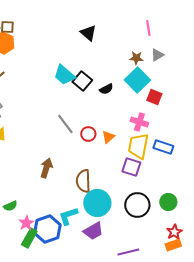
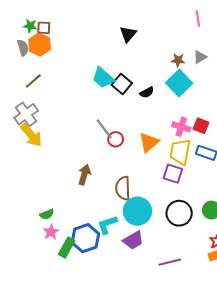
pink line: (148, 28) -> (198, 18), moved
black triangle: (88, 33) -> (128, 34), turned 30
red square: (154, 97) -> (201, 126), moved
red circle: (88, 134) -> (116, 139), moved
orange triangle: (108, 137) -> (149, 142), size x1.5
pink star: (26, 223) -> (51, 232), moved

